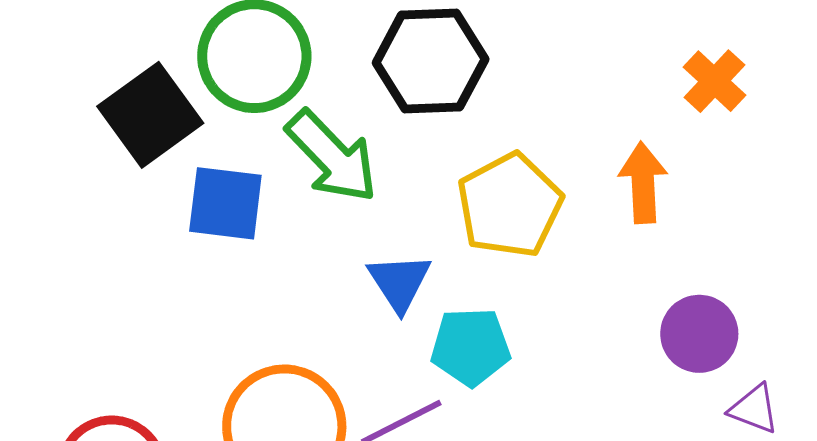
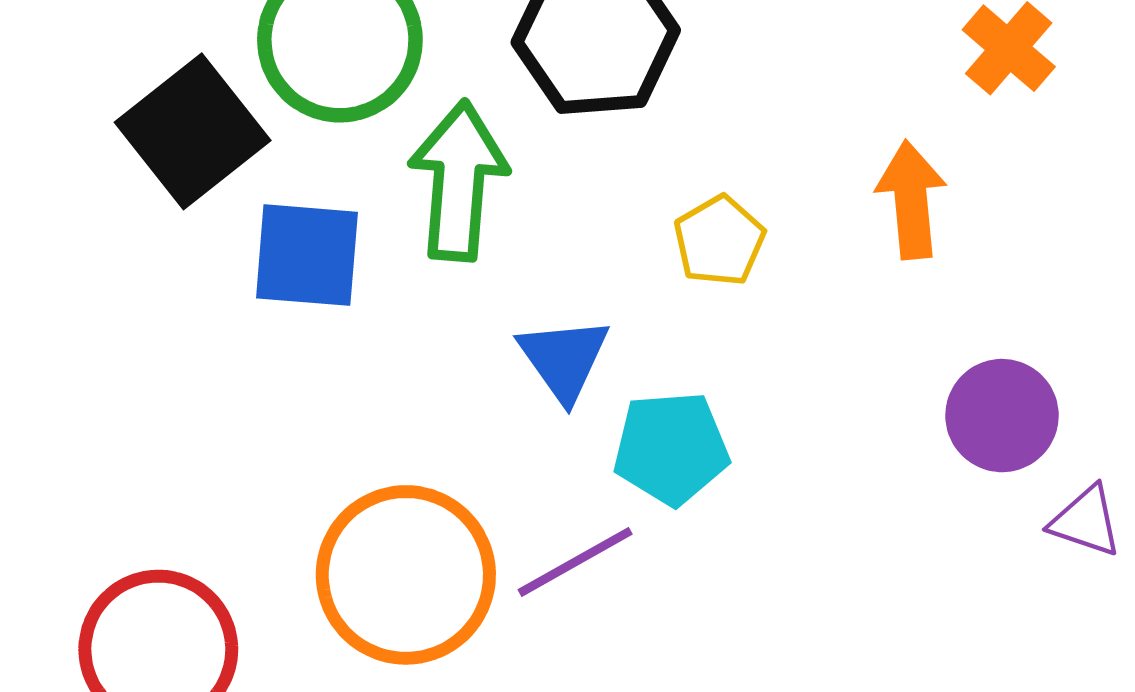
green arrow: (332, 157) -> (458, 181), turned -129
yellow pentagon: (510, 205) -> (719, 241), size x0.6

